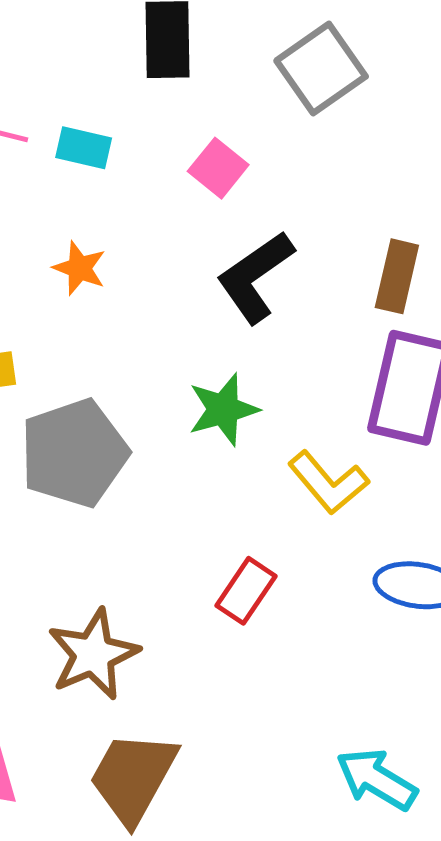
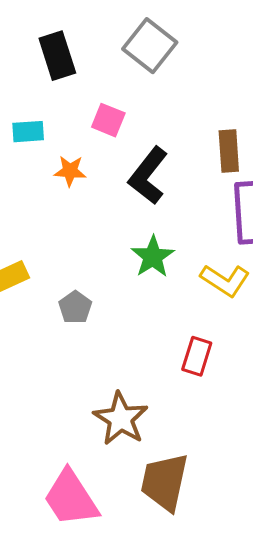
orange star: (79, 268) -> (70, 171), moved
gray pentagon: (74, 453) -> (75, 307), size x0.5

